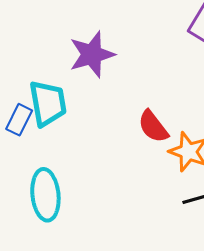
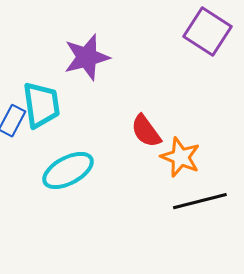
cyan ellipse: (45, 195) -> (68, 170), moved, turned 66

